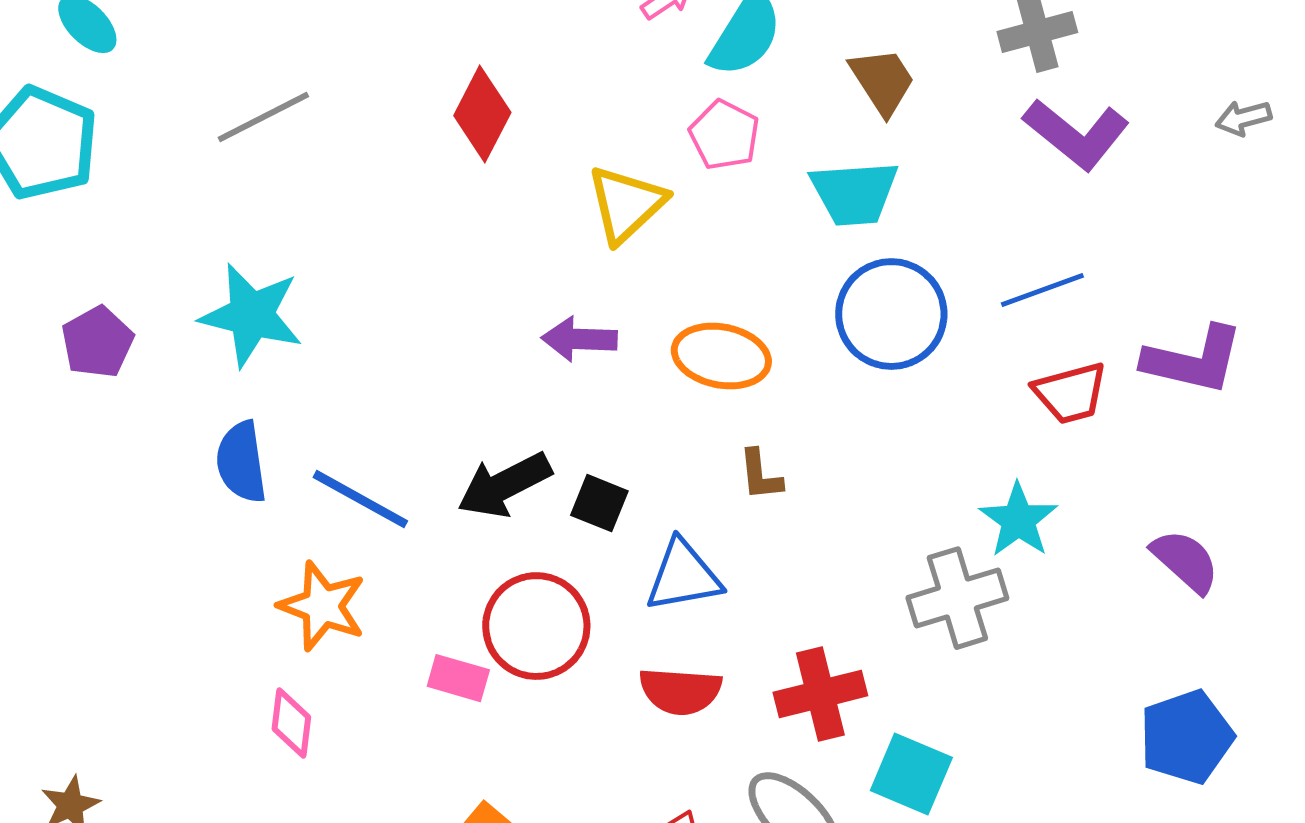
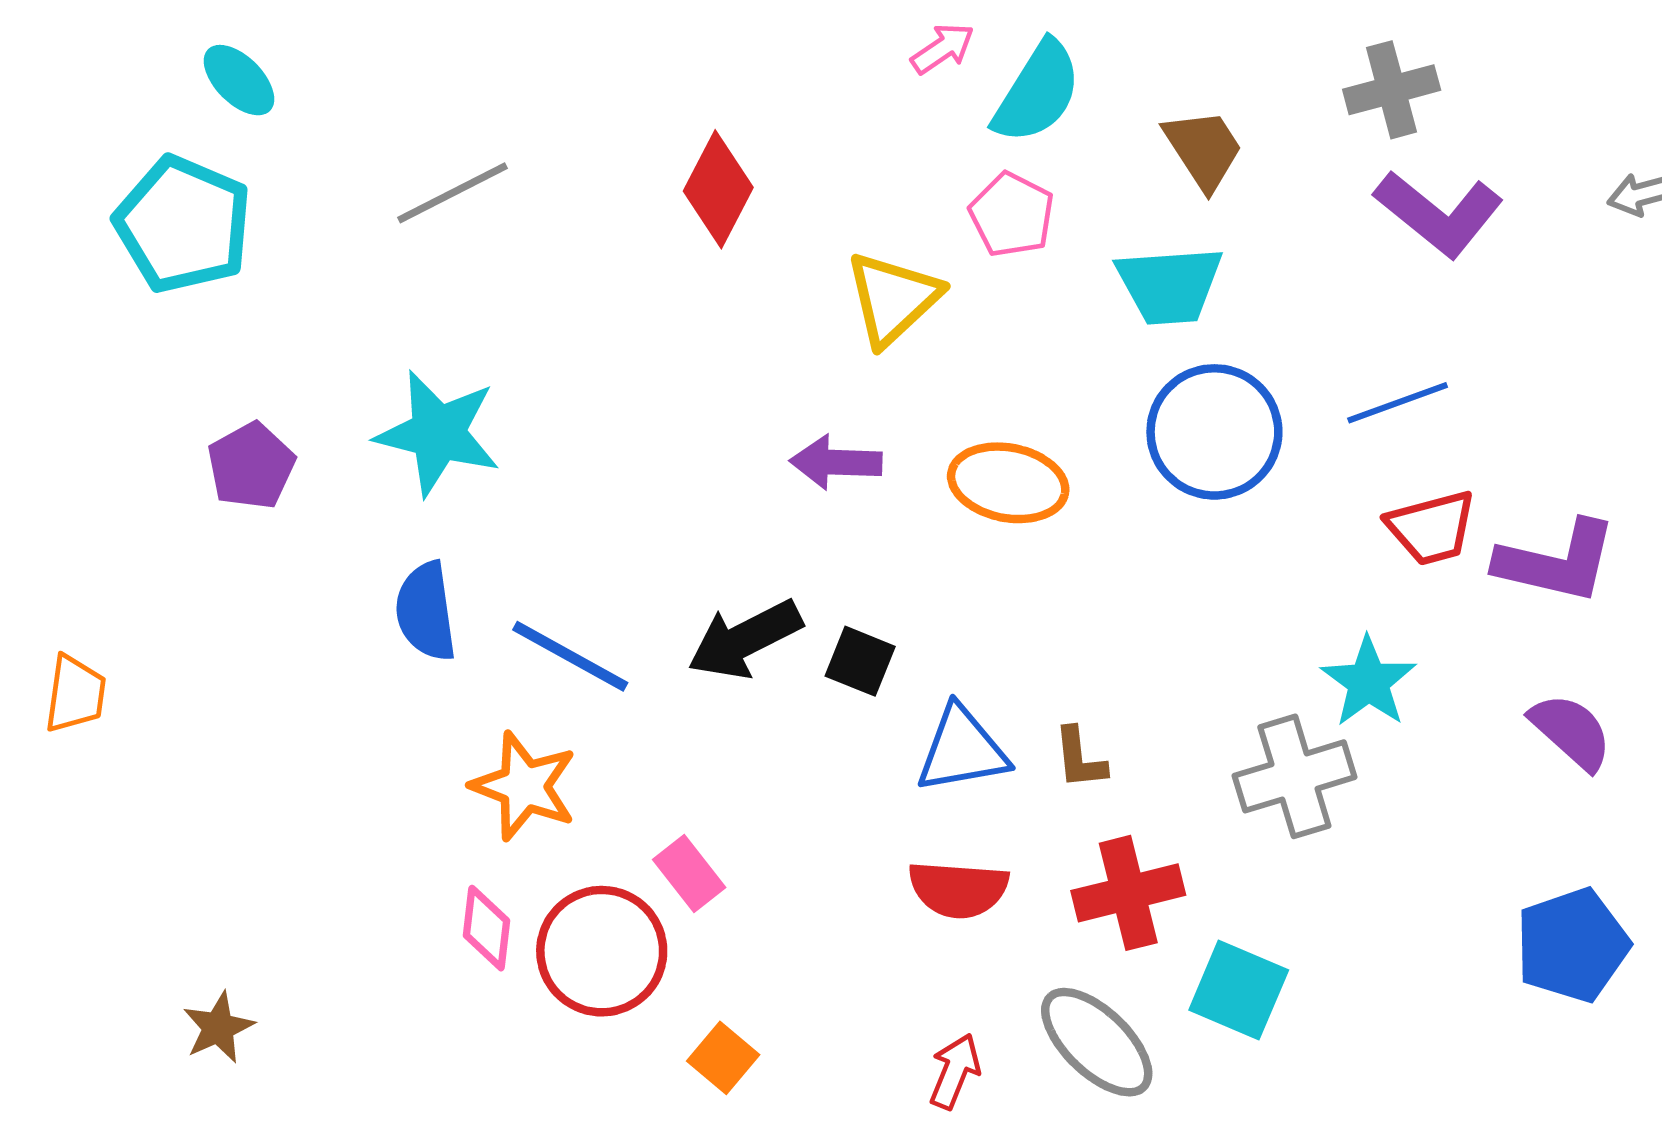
purple L-shape: (1193, 360) -> (1557, 562), moved
brown L-shape: (760, 475) -> (1080, 758), moved
red circle: (536, 626) -> (602, 951), moved
pink rectangle: (458, 678) -> (689, 874), turned 36

